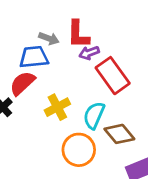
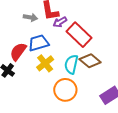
blue trapezoid: (34, 57) -> (39, 43), moved
brown diamond: (119, 134) -> (90, 61), moved

